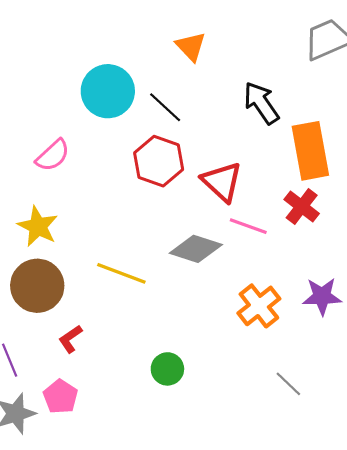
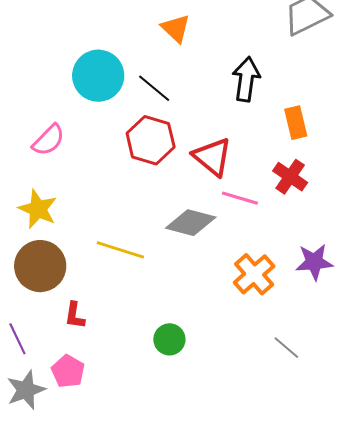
black arrow: (261, 103) -> (246, 79), turned 45
orange rectangle: (310, 151) -> (296, 123), size x0.6
red L-shape: (70, 339) -> (75, 315), turned -44

